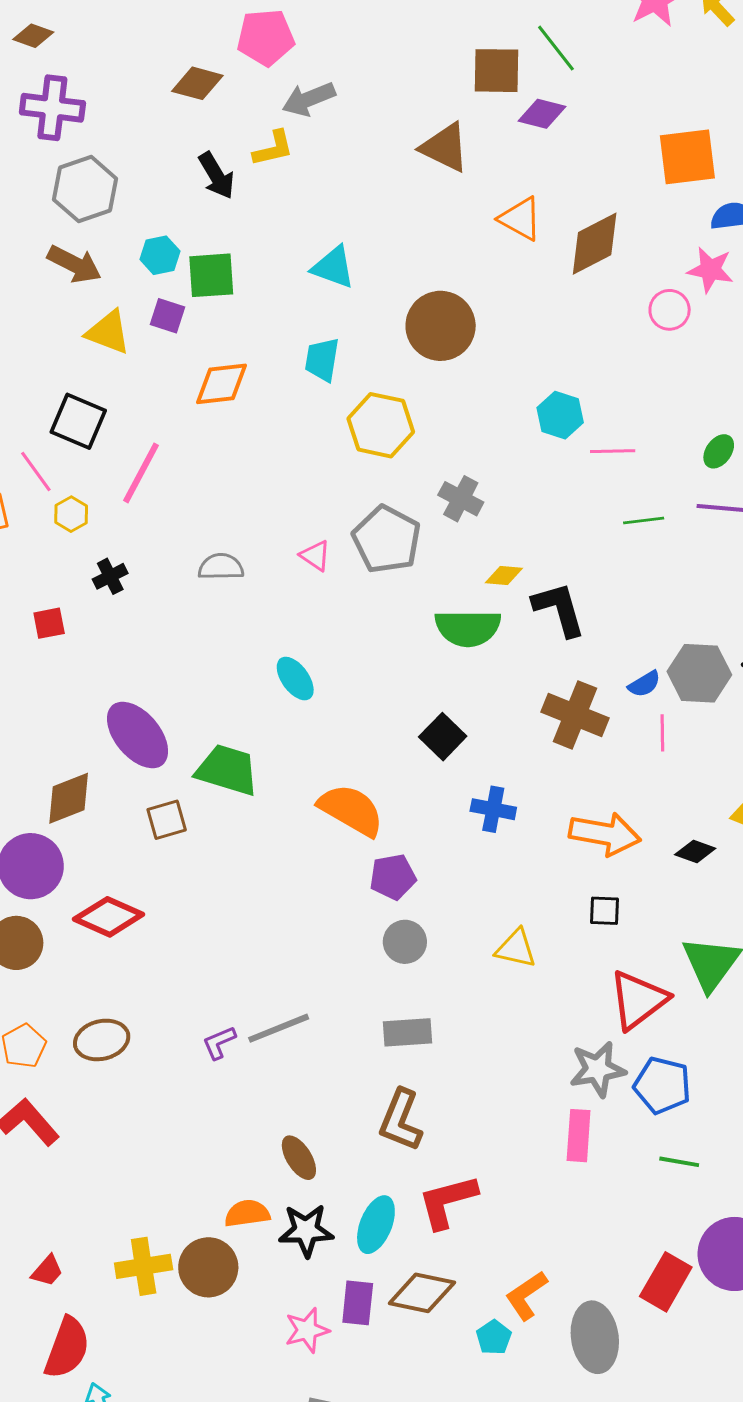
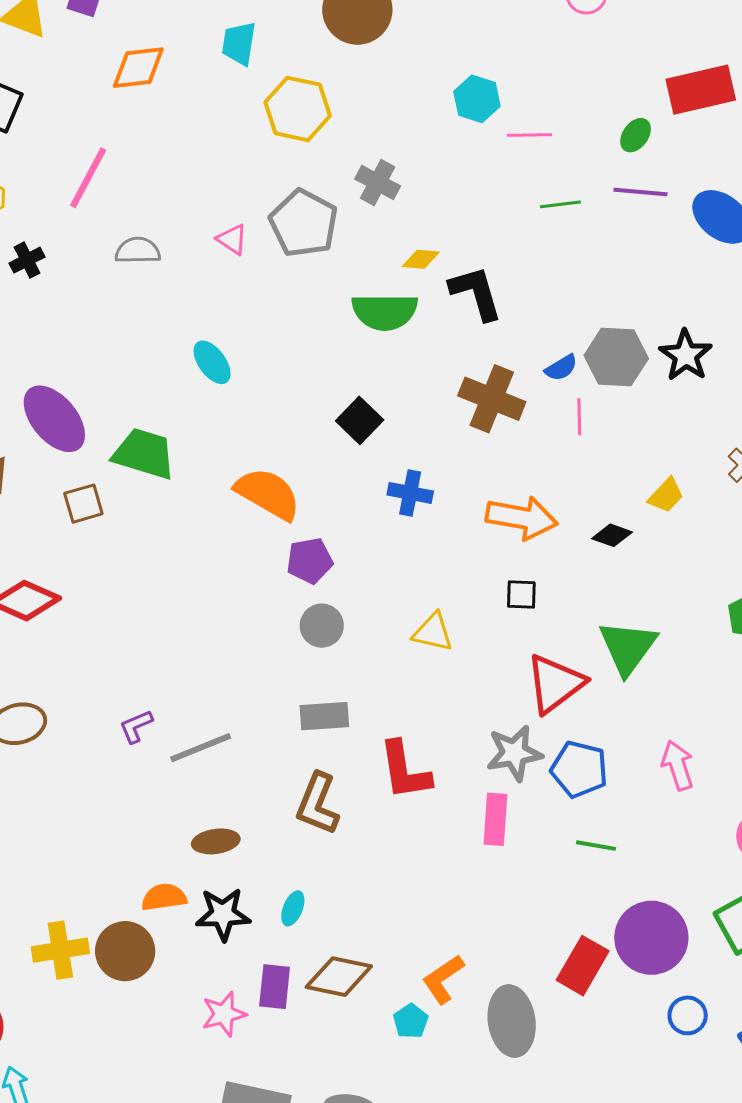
pink line: (141, 473) -> (88, 178), moved
gray line: (279, 1028) -> (201, 748), moved
brown ellipse: (299, 1158) -> (216, 841), turned -66
red L-shape: (447, 1201) -> (405, 770), moved, turned -84
cyan ellipse: (376, 1225) -> (293, 908), size x0.6

